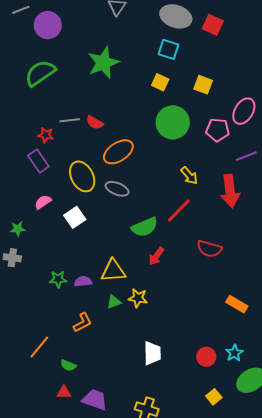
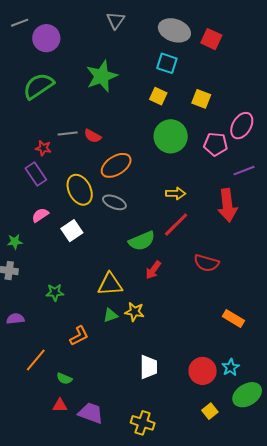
yellow arrow: (189, 176) -> (176, 193), moved, turned -48
purple semicircle: (83, 281) -> (15, 319), moved
red circle: (206, 357) -> (203, 371), size x1.4

